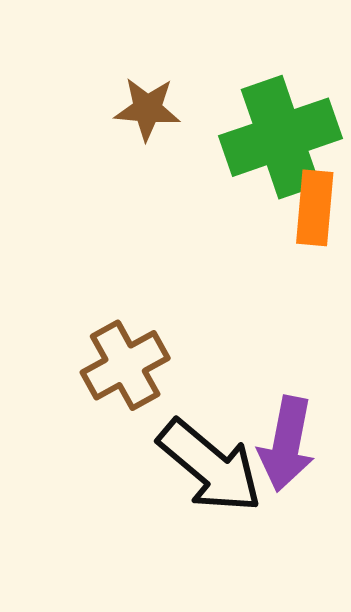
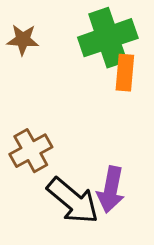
brown star: (147, 109) -> (23, 40), moved

